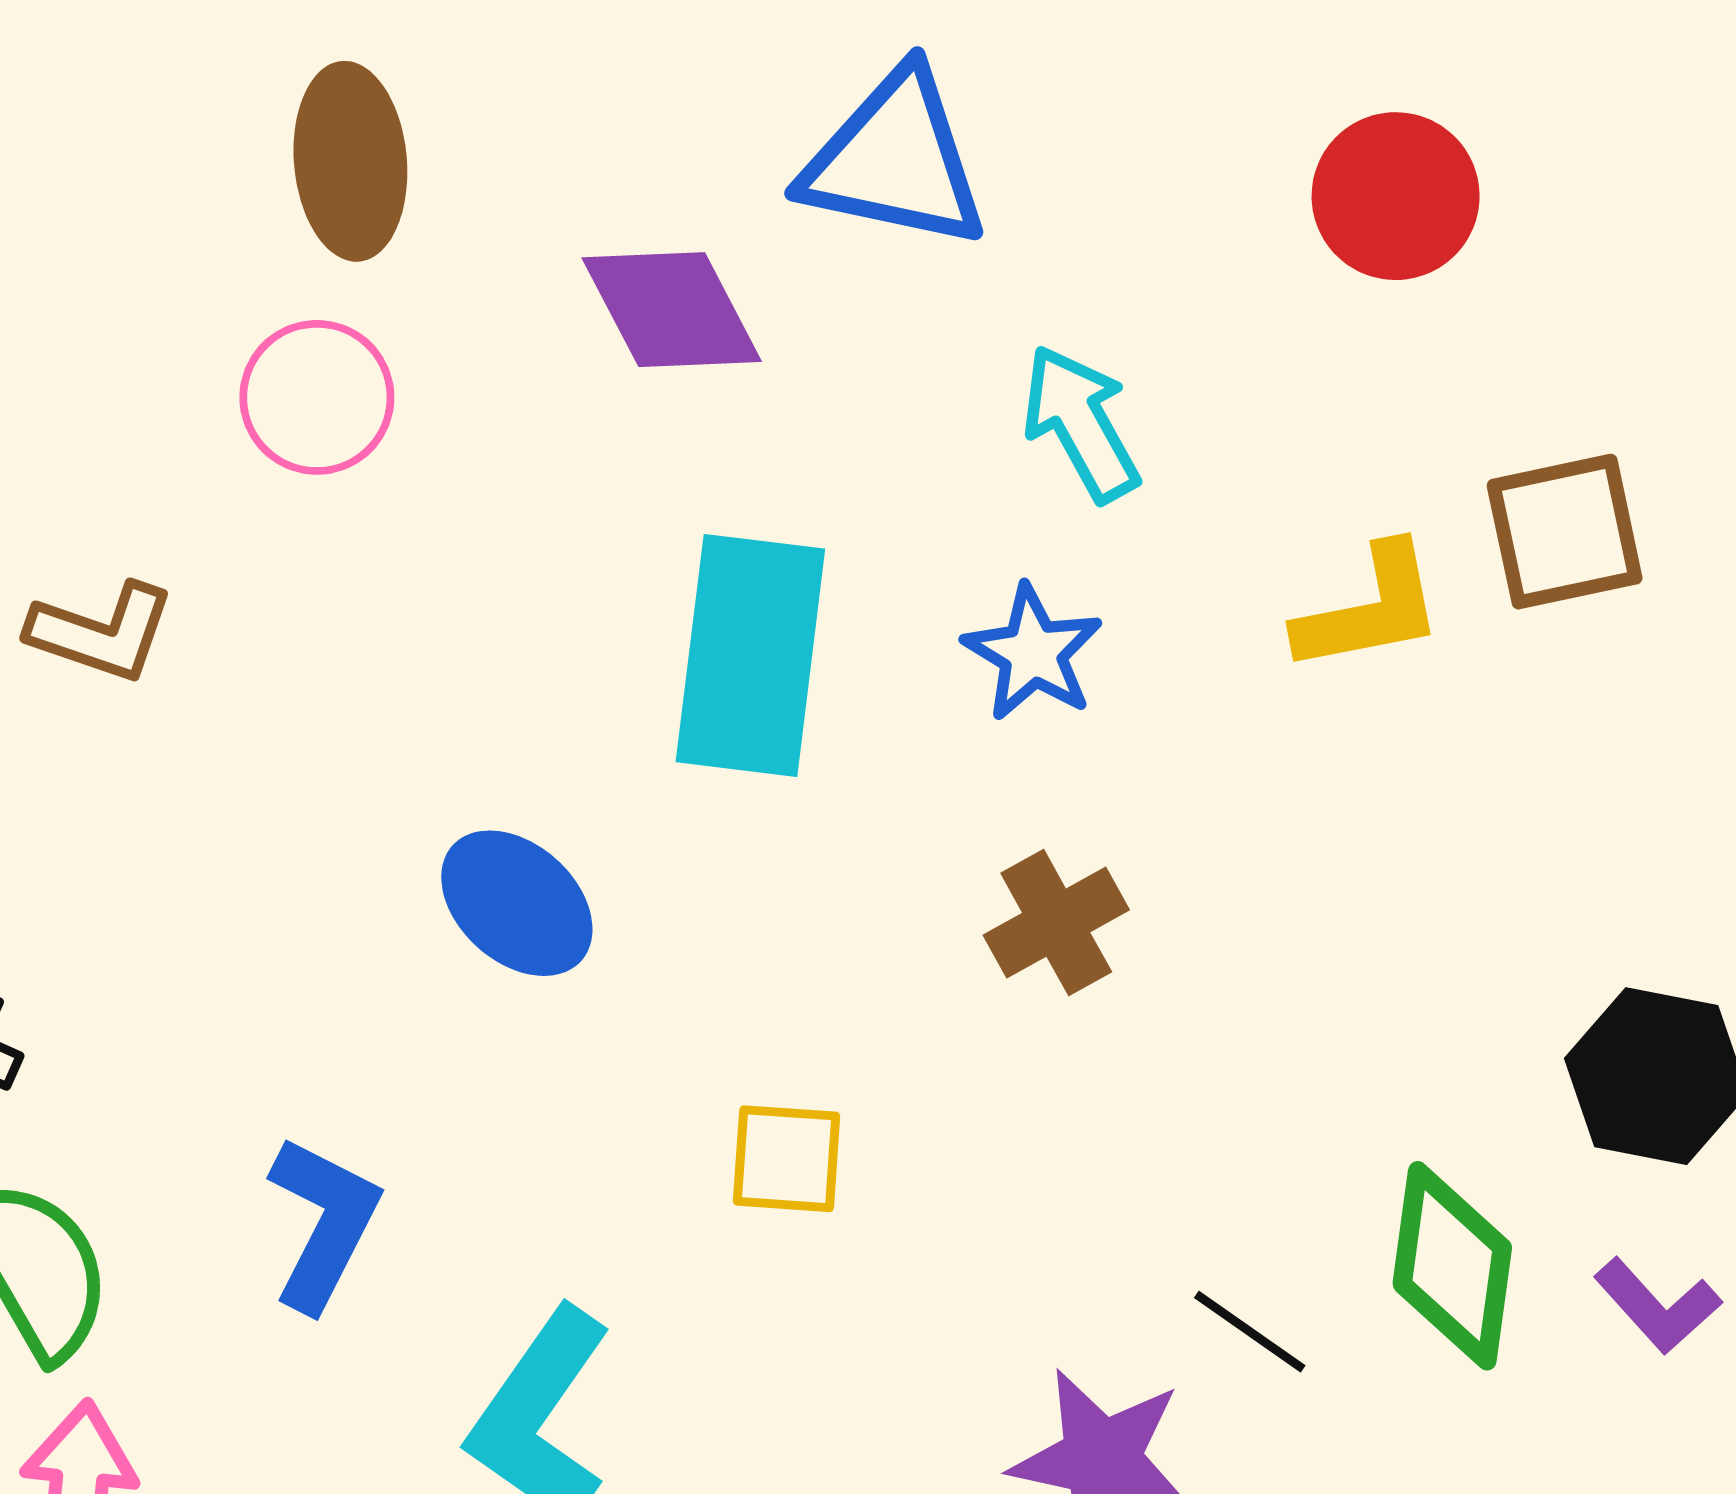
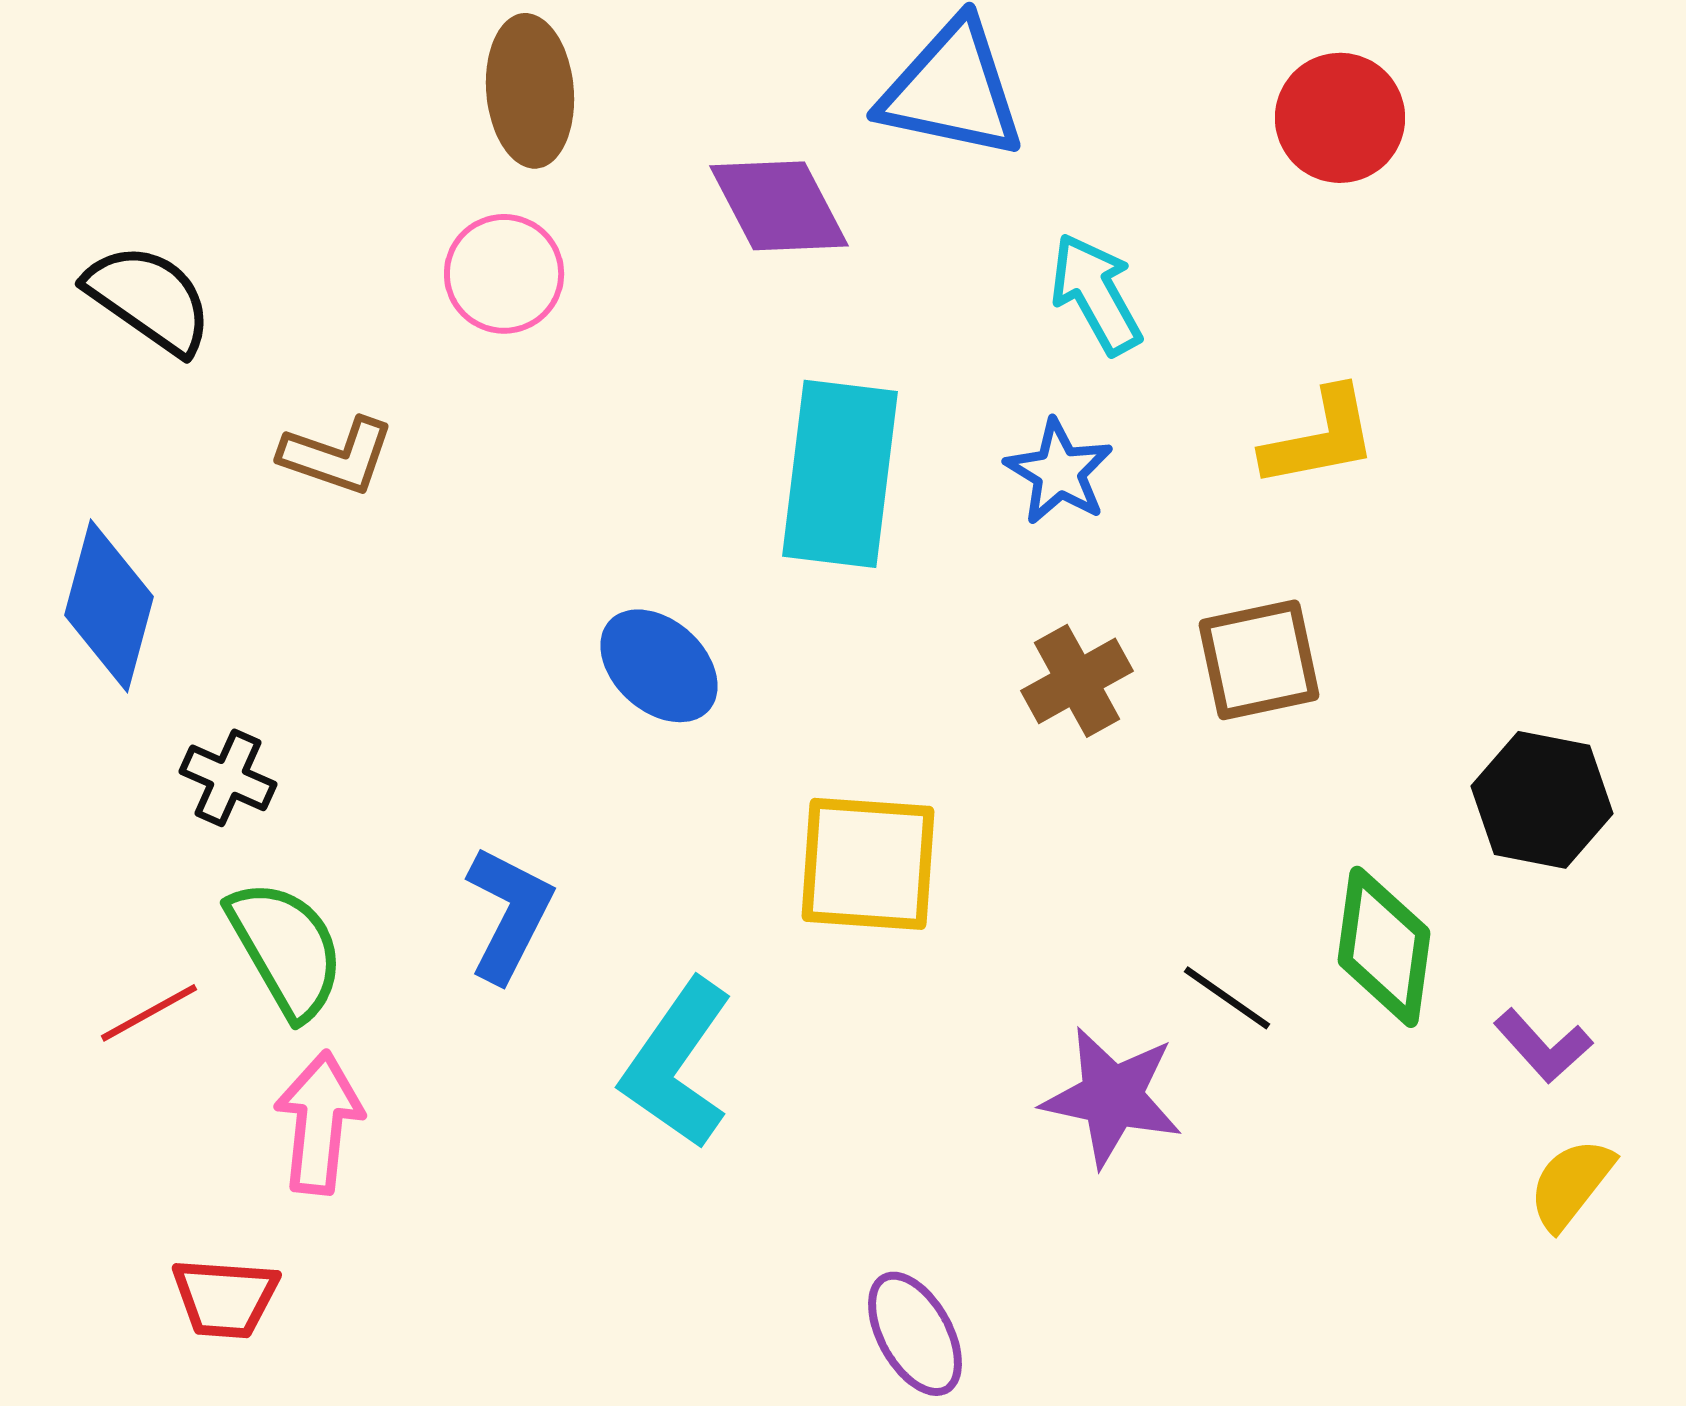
brown square: (1565, 532) -> (1259, 660), moved
yellow square: (787, 1159) -> (868, 864), size x1.6
purple L-shape: (1658, 1306) -> (1543, 1046), moved

